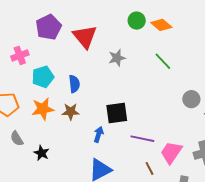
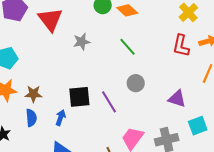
blue semicircle: (74, 84) -> (31, 118), moved
gray circle: (191, 99) -> (136, 83), moved
purple line: (142, 139) -> (109, 102), moved, turned 45

